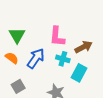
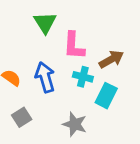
green triangle: (17, 35) -> (45, 23), moved
blue arrow: (36, 58) -> (45, 77), turned -50

